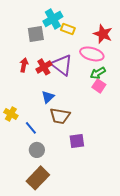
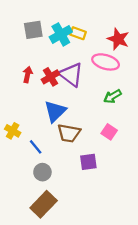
cyan cross: (53, 19) -> (61, 34), moved
gray square: (36, 34) -> (33, 30), moved
green arrow: (98, 73) -> (112, 96), moved
pink square: (99, 86) -> (109, 132), moved
blue triangle: (48, 97) -> (55, 111), size x1.5

